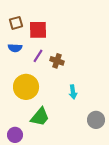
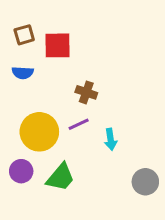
purple line: (38, 56) -> (79, 124), moved, turned 32
purple circle: (15, 135) -> (21, 171), moved

